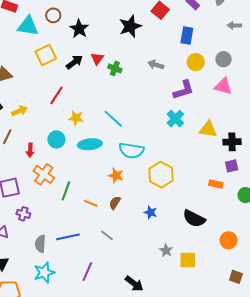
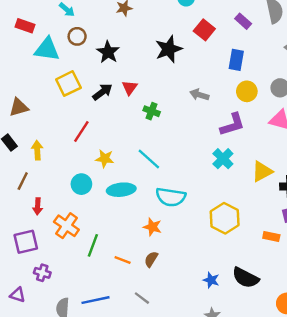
green cross: (115, 68) -> (152, 111), moved
yellow arrow: (19, 111) -> (37, 150), turned -70
yellow triangle: (208, 129) -> (262, 171), turned -36
red arrow: (30, 150) -> (38, 206), moved
yellow hexagon: (161, 175) -> (225, 218), moved
blue star: (151, 212) -> (211, 280), moved

